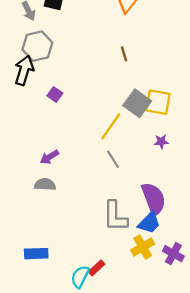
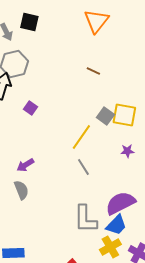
brown line: (124, 54) -> (93, 71), turned -48
gray square: (137, 103) -> (105, 116), size x0.7
gray semicircle: (45, 184) -> (21, 190), turned 66
purple semicircle: (154, 199) -> (120, 203), turned -96

